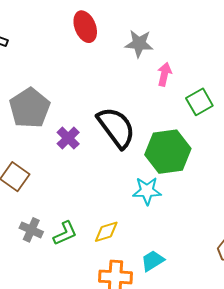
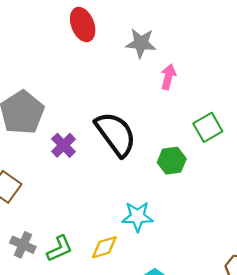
green square: (199, 102) -> (208, 127), moved
green hexagon: (168, 152) -> (172, 161), size x0.6
cyan star: (147, 191) -> (137, 217), moved

